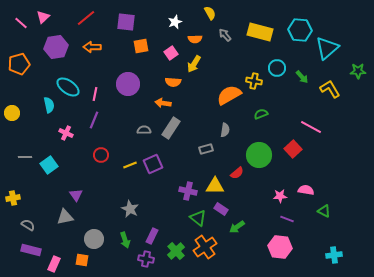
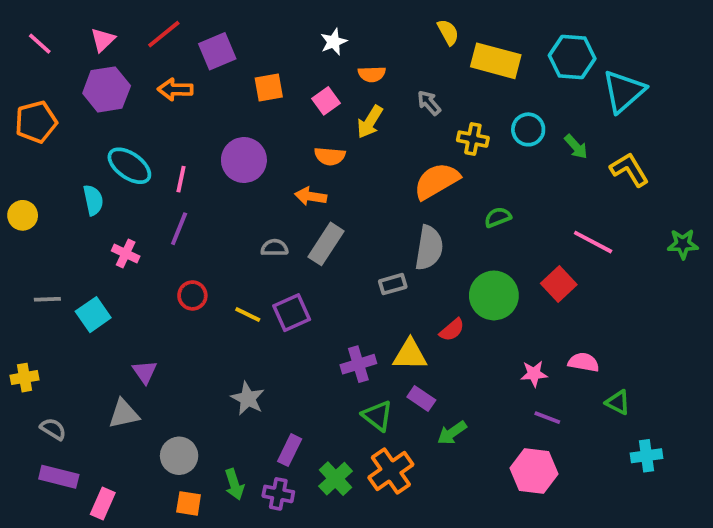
yellow semicircle: (210, 13) -> (448, 32), moved
pink triangle: (43, 17) -> (103, 40), moved
purple square: (126, 22) -> (217, 51), moved, turned -30
gray arrow: (225, 35) -> (429, 103), moved
green star: (358, 71) -> (683, 244), moved
yellow cross: (254, 81) -> (473, 139), moved
gray semicircle: (225, 130) -> (429, 248), size x1.6
yellow line: (130, 165) -> (248, 315), turned 48
purple cross: (188, 191) -> (358, 364), turned -30
green arrow: (125, 240) -> (234, 484), moved
cyan cross: (334, 255) -> (647, 456), moved
orange square: (82, 260) -> (189, 503), moved

